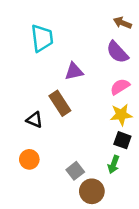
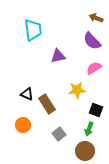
brown rectangle: (60, 103) -> (47, 104), moved
yellow star: (121, 115) -> (77, 90), moved
brown circle: (92, 191) -> (85, 151), moved

